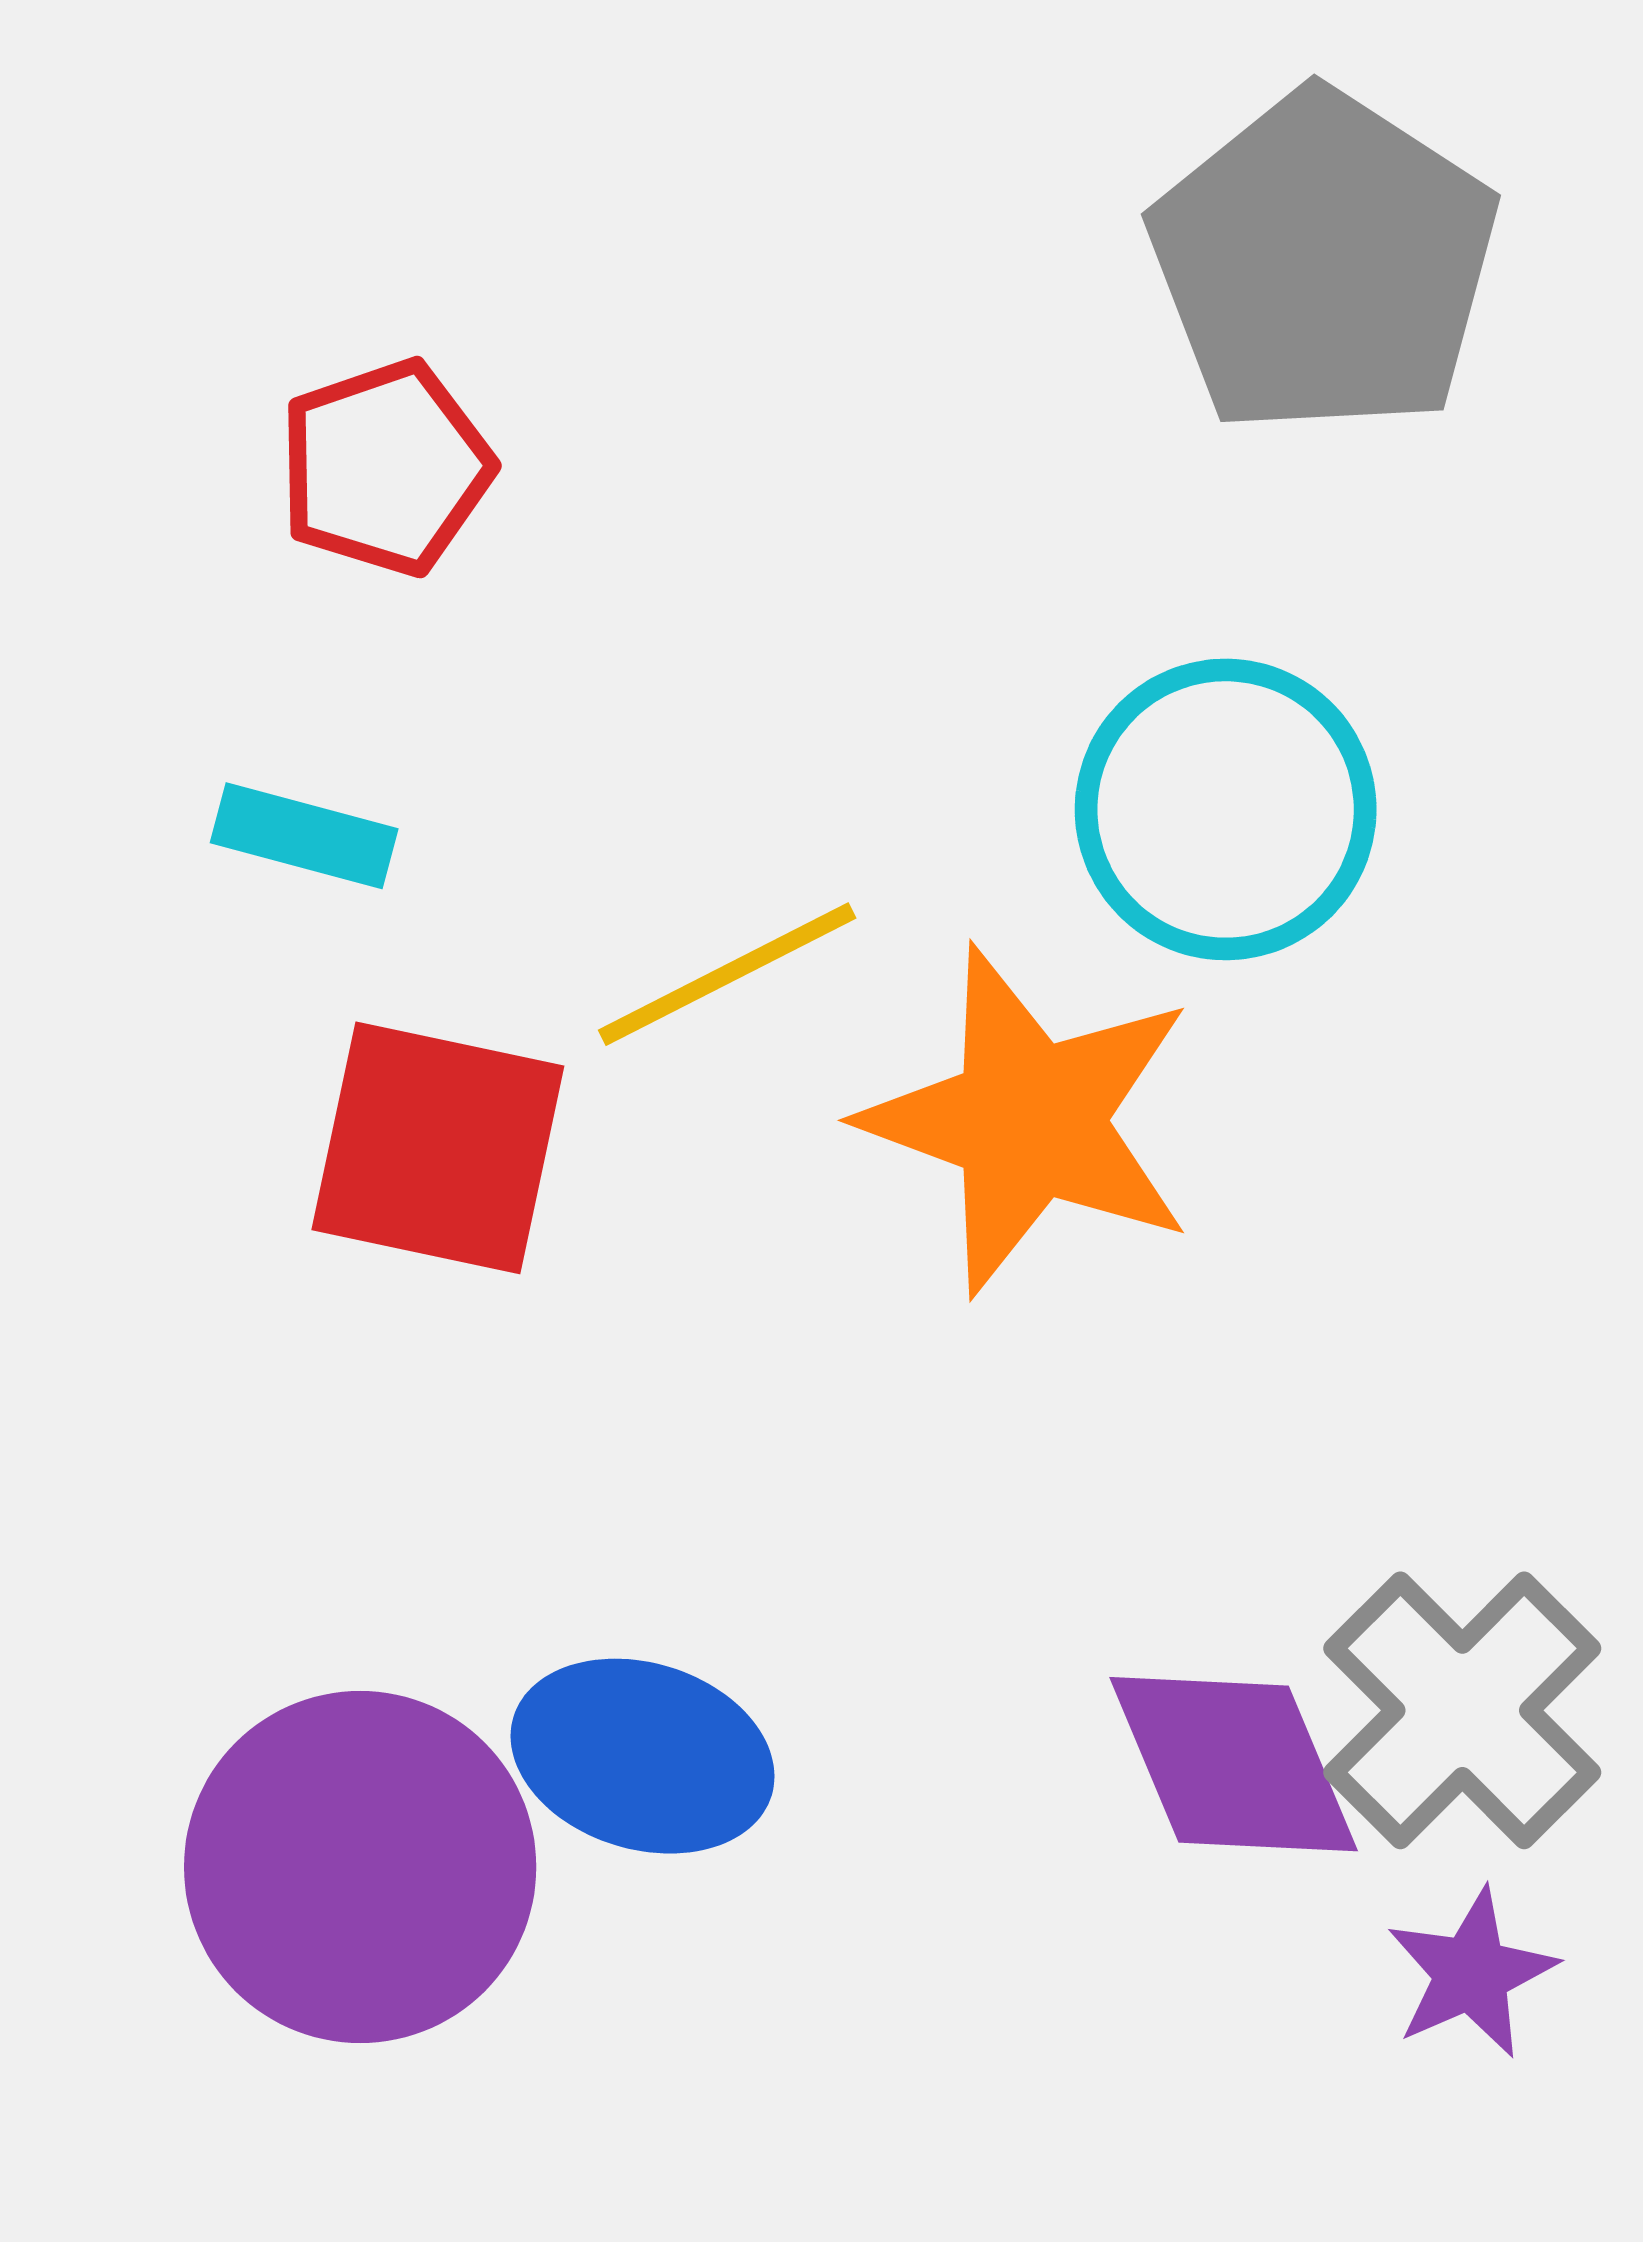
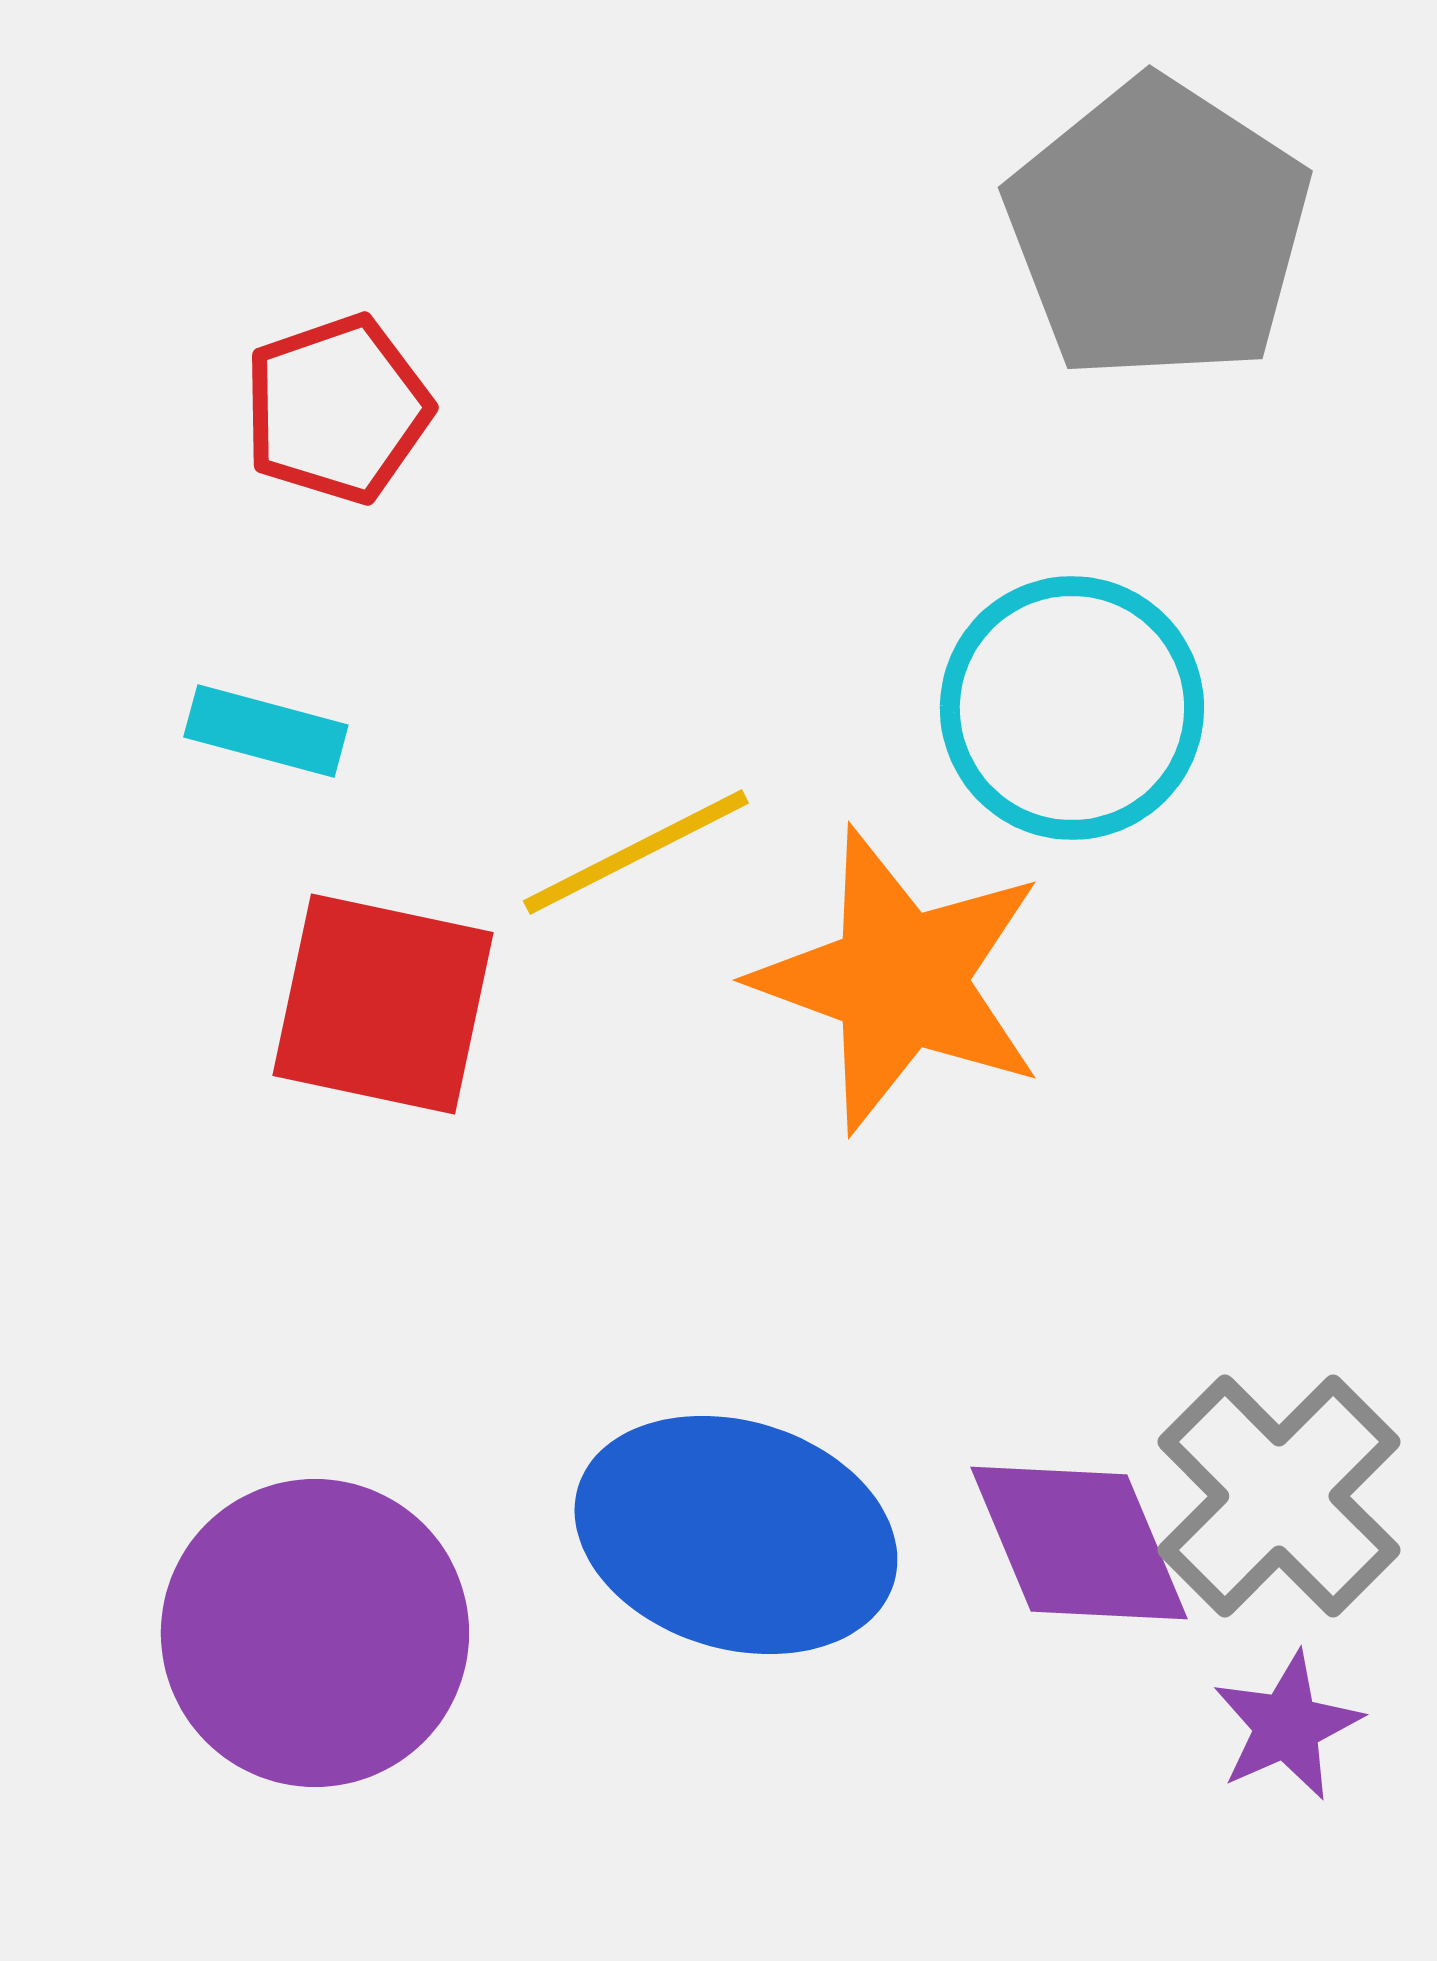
blue ellipse: (643, 1756) -> (736, 1535), moved, size x1.4

